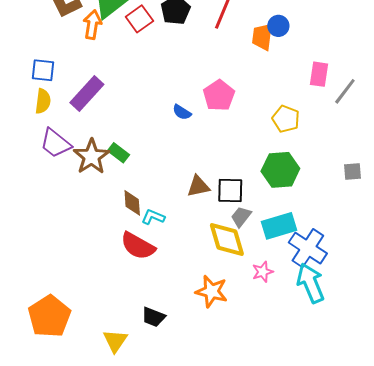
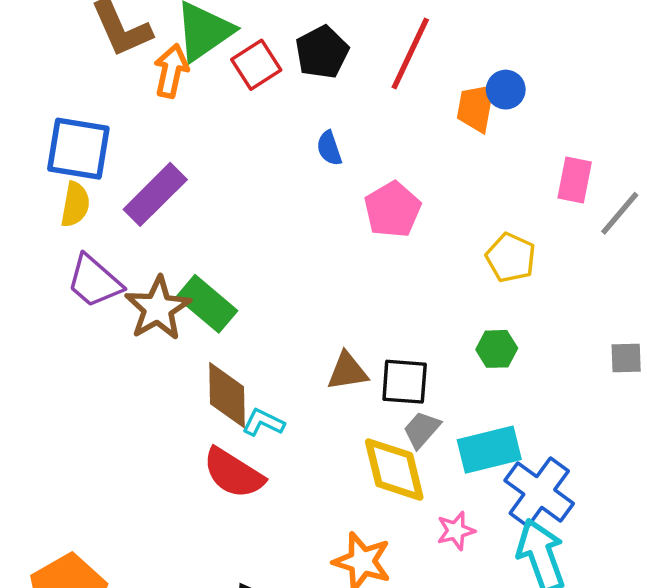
blue square: (43, 70) -> (78, 149), size x1.5
blue semicircle: (182, 112) -> (329, 148), moved, turned 36
green rectangle: (119, 153) -> (207, 304), size x1.5
green hexagon: (280, 170) -> (497, 349), size x0.6
brown diamond: (132, 203) -> (227, 395), size x1.4

